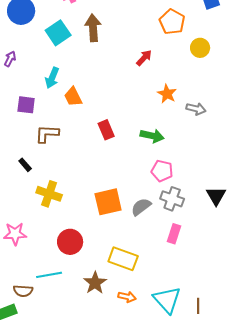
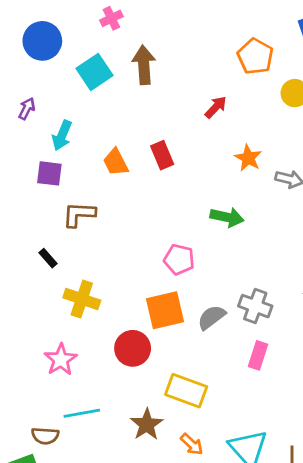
cyan arrow: (52, 78) -> (62, 135), moved
red rectangle: (106, 130) -> (162, 155), moved
pink pentagon: (162, 171) -> (179, 259), moved
pink star: (15, 234) -> (61, 360), moved, turned -30
red circle: (70, 242) -> (133, 348), moved
orange arrow: (127, 297) -> (192, 444), turned 30

